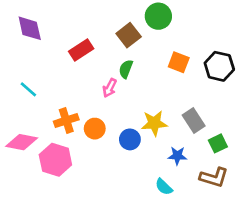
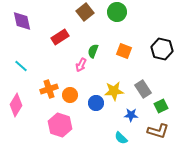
brown square: (129, 35) -> (85, 12), moved
orange square: (179, 62) -> (124, 51), moved
pink diamond: (22, 142) -> (16, 105), turned -70
pink hexagon: (55, 160) -> (60, 125), moved

